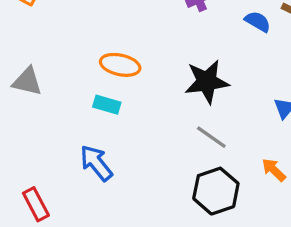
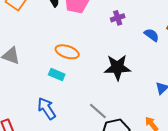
gray line: (211, 137) -> (98, 111), moved

